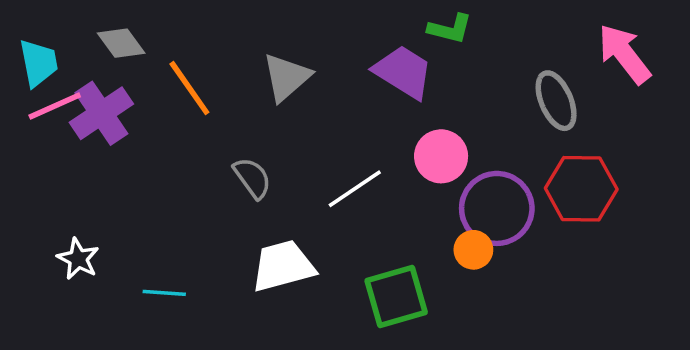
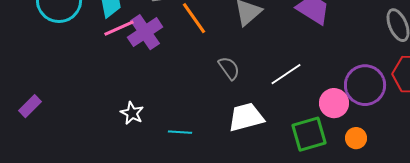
pink circle: (441, 156) -> (334, 103), moved
orange circle: (473, 250) -> (356, 138), moved

